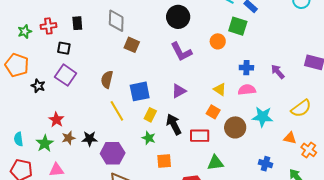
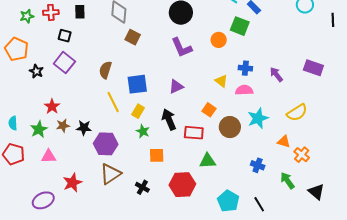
yellow triangle: (220, 89) -> (221, 81), moved
yellow rectangle: (150, 115) -> (138, 111), moved
cyan star: (263, 117) -> (258, 118), turned -30

